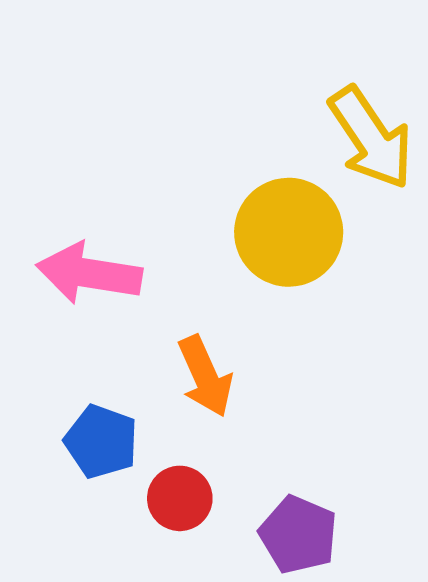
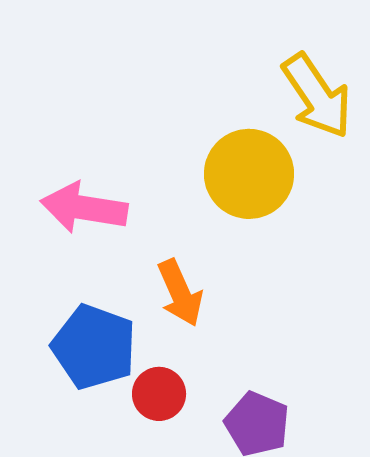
blue pentagon: (101, 442) -> (94, 347), size x1.4

